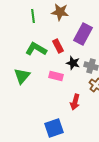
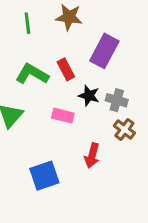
blue square: (54, 128) -> (44, 176), moved

